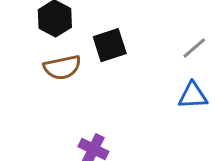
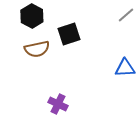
gray line: (194, 48) -> (126, 15), moved

